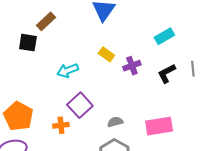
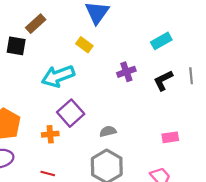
yellow rectangle: (106, 54) -> (84, 45), moved
cyan arrow: (68, 71) -> (58, 76), size x1.4
pink rectangle: (159, 126) -> (170, 137), moved, size x0.6

